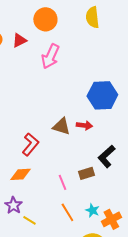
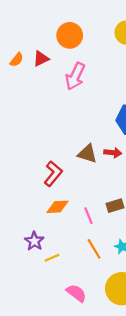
orange diamond: (20, 174) -> (58, 207), moved
yellow line: (29, 220) -> (52, 258), turned -56

